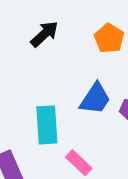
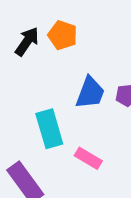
orange pentagon: (109, 38) -> (63, 35), moved

